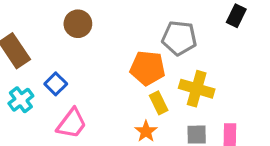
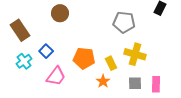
orange pentagon: (148, 68) -> (84, 58), moved

